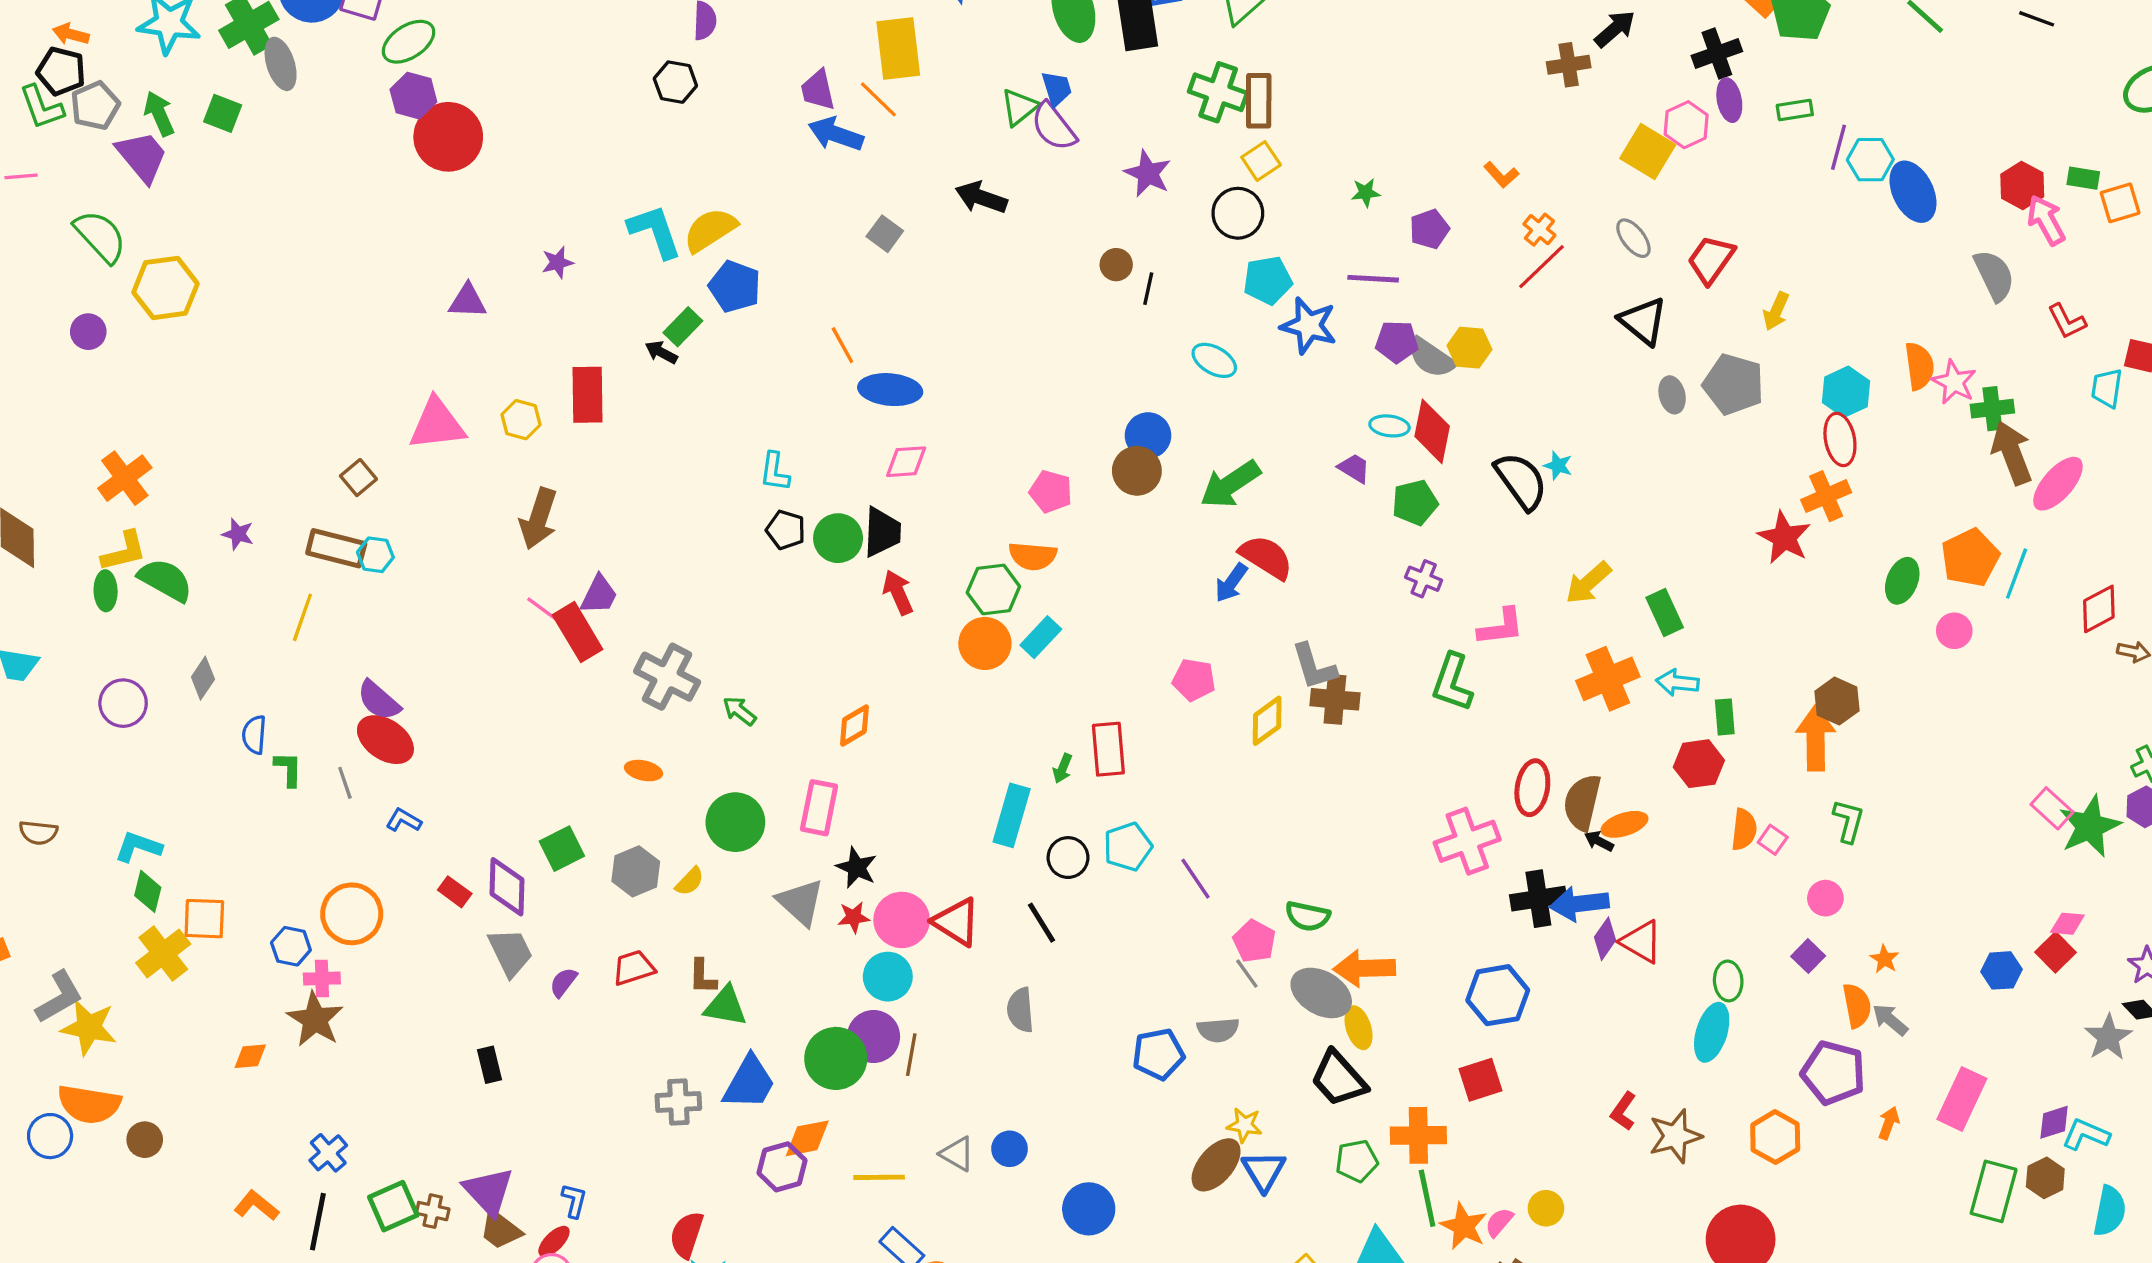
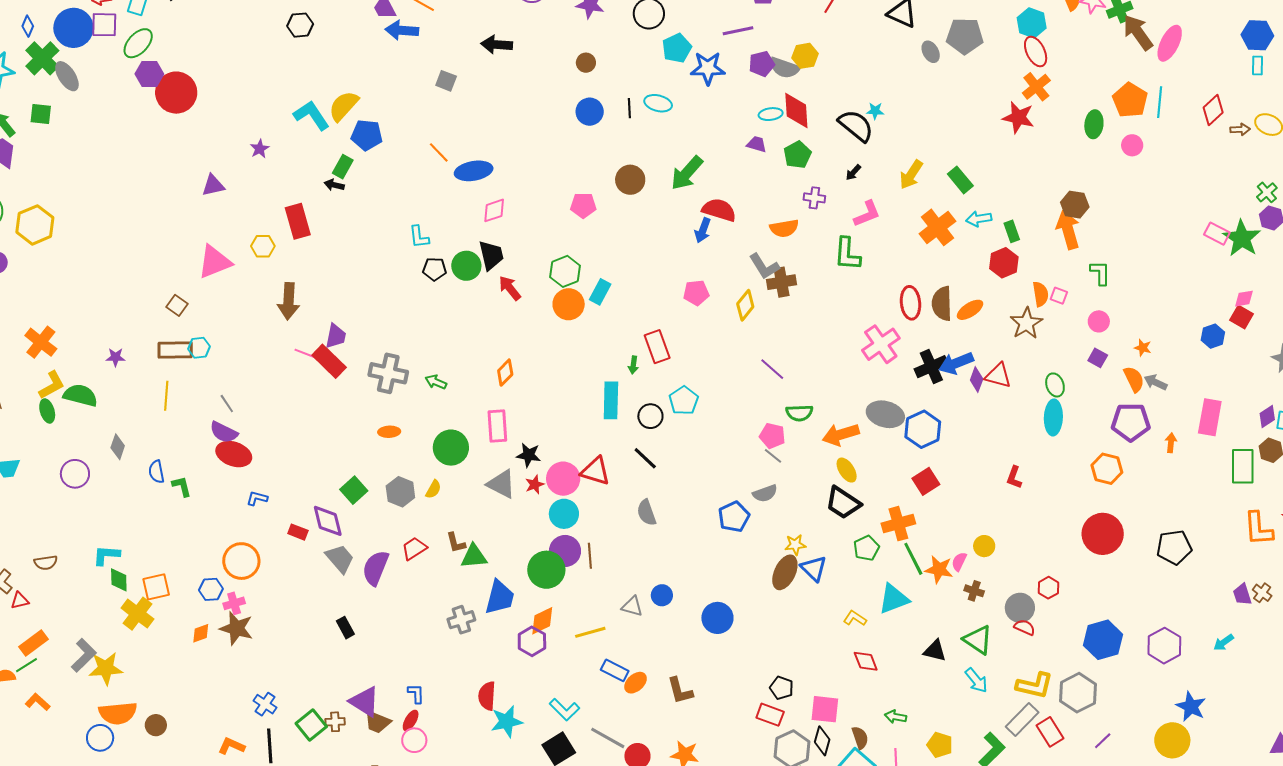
black line: (1148, 289) -> (629, 108), moved
blue circle: (1148, 435) -> (590, 112), moved
orange semicircle: (1033, 556) -> (784, 228), moved
gray line: (345, 783) -> (227, 404), moved
black arrow: (1599, 841) -> (853, 172), moved, turned -60
purple line: (1195, 879) -> (772, 369), moved
purple semicircle: (563, 982) -> (376, 568), size x1.8
gray ellipse: (1321, 993) -> (885, 414), moved
orange diamond: (250, 1056) -> (201, 633), moved
brown star: (1675, 1136) -> (1026, 323), moved

